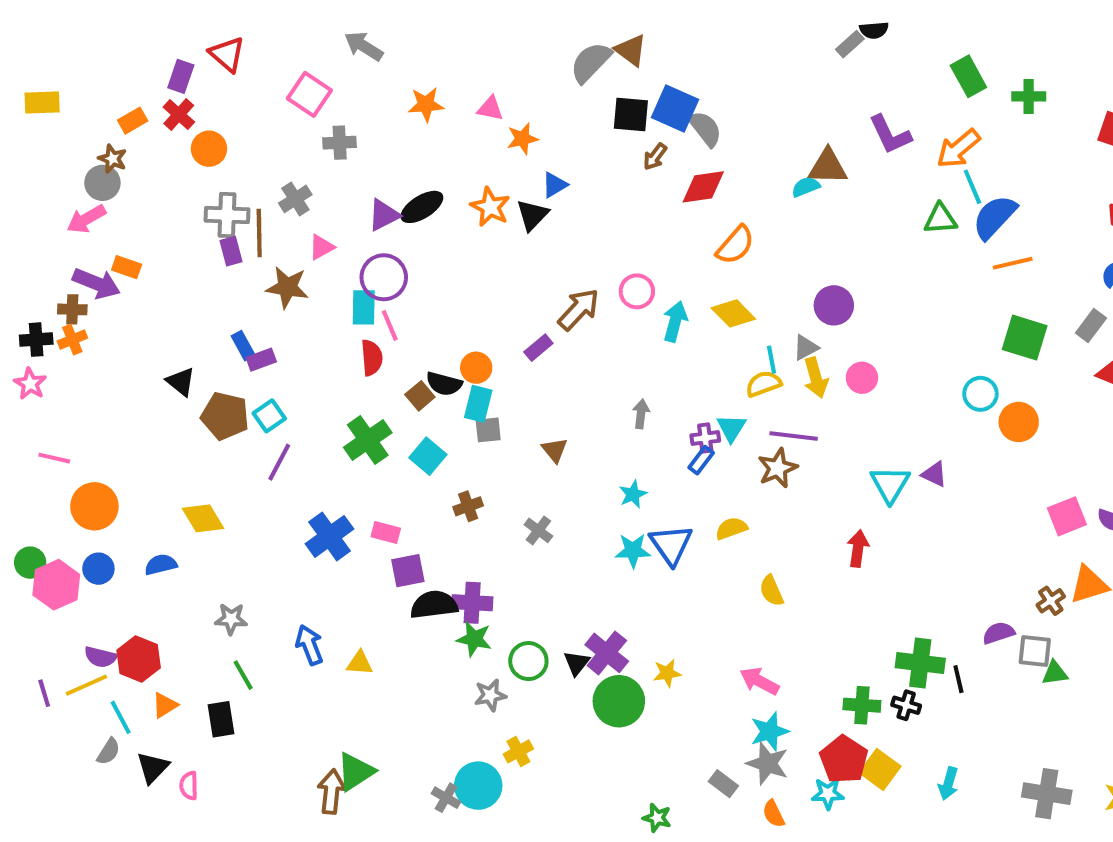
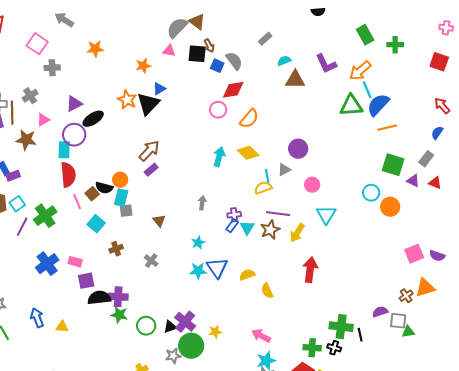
gray rectangle: (850, 44) -> (265, 39), moved
pink triangle: (490, 108) -> (169, 51), moved
blue square: (675, 108) -> (217, 66), moved, size x0.6
brown arrow: (655, 157) -> (209, 46), moved, turned -64
cyan semicircle: (806, 187) -> (284, 61), moved
black ellipse: (422, 207) -> (93, 119), moved
black triangle: (532, 215) -> (148, 104), size x1.4
green triangle: (940, 219) -> (351, 106), size x1.4
pink circle: (637, 291) -> (218, 110), moved
brown arrow: (579, 309) -> (149, 151), moved
pink line: (390, 325) -> (77, 202), moved
red semicircle: (372, 358) -> (68, 175), size x1.4
yellow arrow: (816, 378) -> (297, 233), moved, turned 48
cyan triangle: (731, 428) -> (247, 228), moved
green cross: (368, 440) -> (45, 216), moved
purple triangle: (934, 474) -> (413, 181), moved
cyan triangle: (890, 484) -> (326, 215), moved
yellow semicircle: (731, 528) -> (247, 275), moved
red arrow: (858, 549) -> (310, 270), size x1.4
black triangle: (577, 663) -> (170, 327), turned 32
gray star: (490, 695) -> (173, 356), moved

